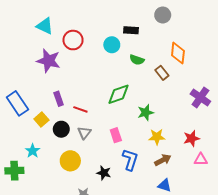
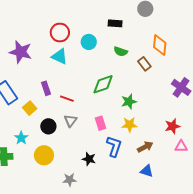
cyan triangle: (45, 26) -> (60, 57), moved
cyan circle: (112, 45) -> (89, 42), moved
purple star: (49, 61) -> (21, 52), moved
black circle: (61, 129) -> (48, 126), moved
yellow star: (157, 137) -> (129, 125), moved
yellow circle: (70, 161) -> (44, 155), moved

